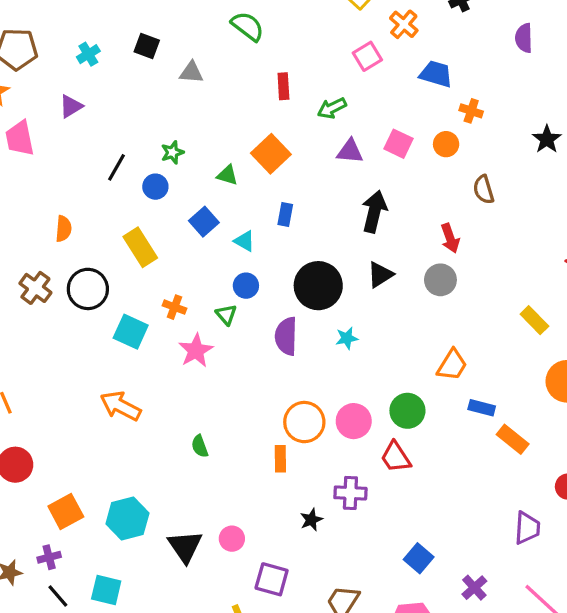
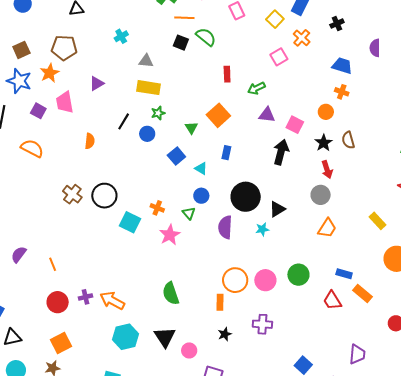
black square: (147, 46) -> (181, 43), moved
cyan cross: (88, 54) -> (121, 36), moved
gray triangle: (191, 72) -> (146, 61), moved
blue trapezoid: (436, 74) -> (342, 66), moved
black star: (547, 139) -> (324, 143), moved
pink square: (398, 144) -> (295, 125), moved
green triangle: (227, 175) -> (191, 128), turned 40
orange semicircle: (64, 229) -> (90, 141), moved
yellow rectangle: (140, 247) -> (148, 88), moved, turned -50
black triangle: (380, 275) -> (277, 209), moved
orange trapezoid: (452, 365) -> (327, 228), moved
orange arrow: (121, 406) -> (112, 301), moved
green semicircle: (200, 446) -> (171, 293), size x1.6
red trapezoid: (396, 457) -> (332, 300), moved
orange square: (66, 511) -> (61, 343), moved
black star: (311, 520) -> (225, 334), moved
purple trapezoid: (527, 528) -> (357, 354), moved
black triangle: (185, 546) -> (165, 337), moved
purple cross: (49, 557) -> (85, 297), moved

